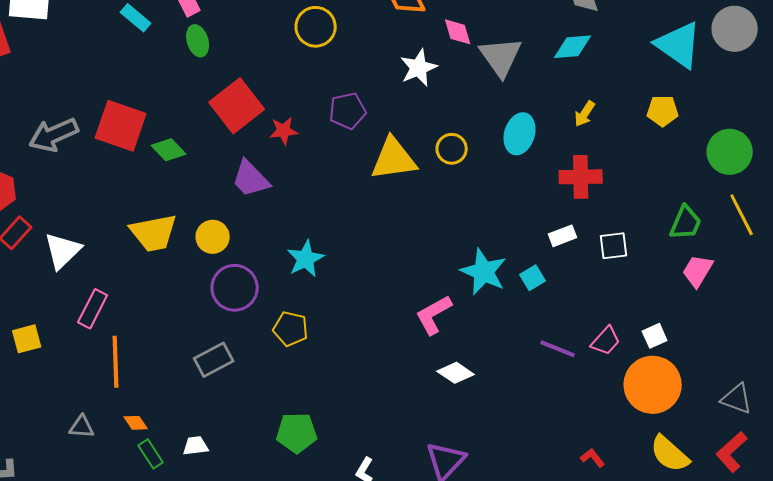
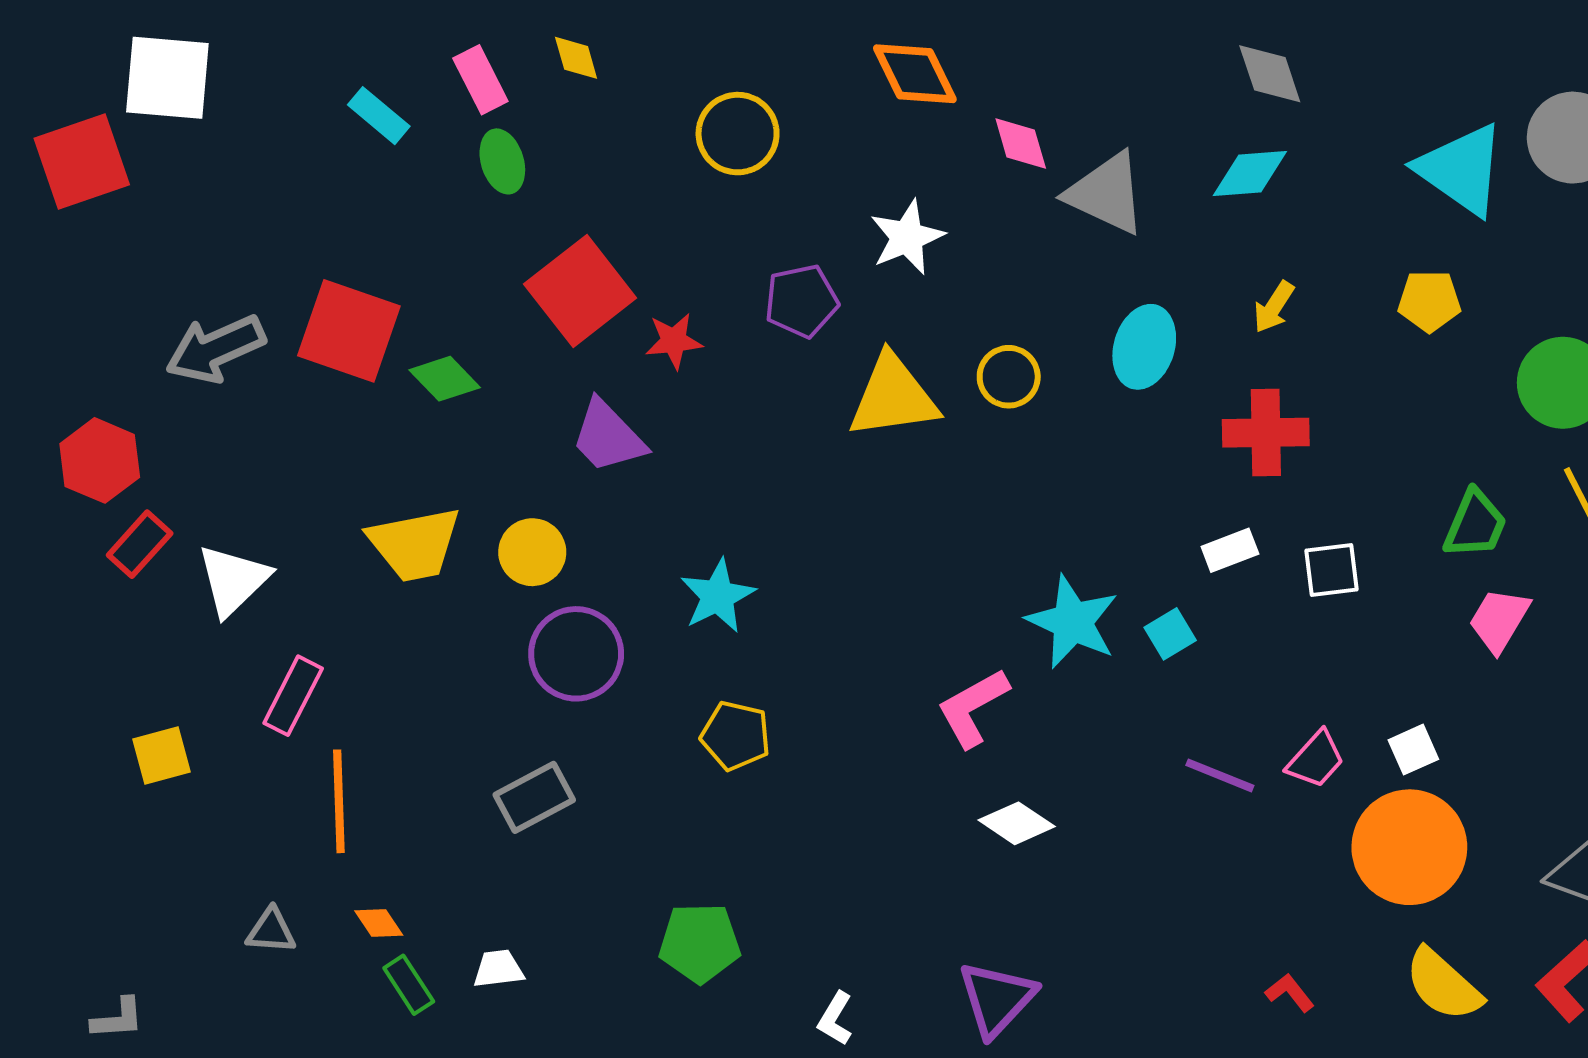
gray triangle: (501, 57) -> (1106, 193), turned -30
white star: (419, 68) -> (907, 237), moved
yellow pentagon: (291, 329) -> (736, 736), moved

